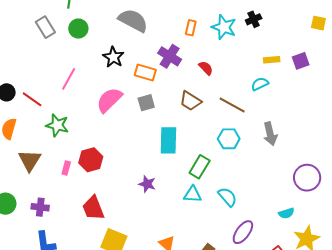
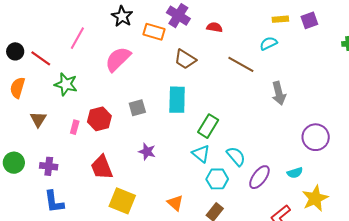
red semicircle: (206, 68) -> (215, 27), turned -35
brown trapezoid: (190, 101) -> (185, 59), moved
gray square: (146, 103) -> (137, 108), moved
cyan hexagon: (229, 139) -> (217, 179), moved
brown triangle: (30, 160) -> (38, 119), size x0.7
purple star: (147, 184) -> (147, 152), moved
cyan triangle: (193, 194) -> (201, 154), turned 36
purple ellipse: (243, 232) -> (259, 177), moved

